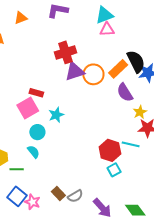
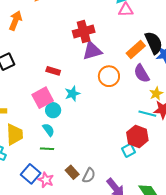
orange circle: (93, 74) -> (109, 76), moved
pink square: (28, 108) -> (43, 98), moved
cyan line: (131, 144) -> (147, 114), moved
red hexagon: (110, 150) -> (137, 136), moved
green line: (17, 169) -> (47, 149), moved
gray semicircle: (75, 196) -> (89, 175), turned -35

